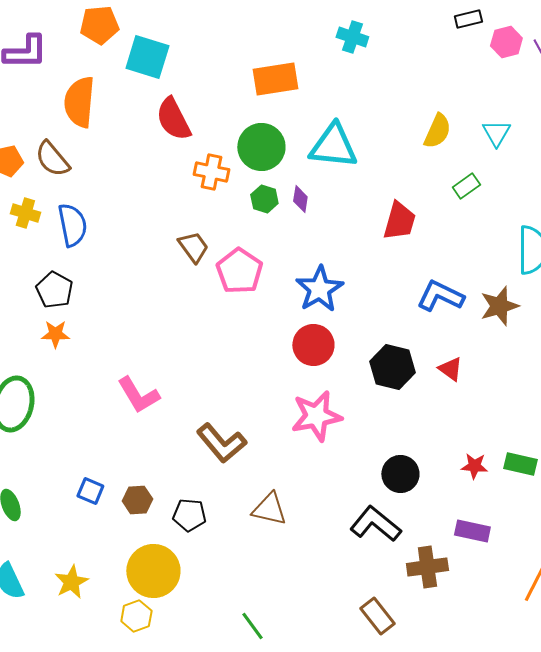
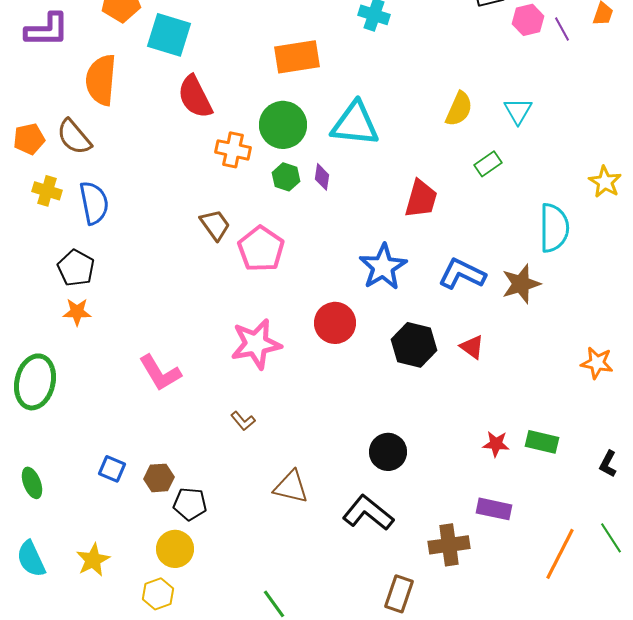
blue star: (319, 289) -> (383, 267), moved
pink star: (316, 416) -> (256, 344), moved
brown L-shape: (221, 443) -> (243, 421), size x0.5
black circle: (400, 474) -> (388, 452), moved
black pentagon: (189, 515) -> (190, 504), moved
black L-shape: (375, 524) -> (368, 513), moved
yellow circle: (153, 571) -> (175, 549), size x0.7
brown rectangle: (377, 616) -> (399, 594), turned 57

